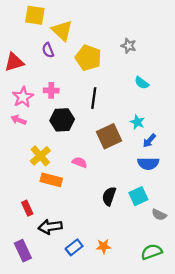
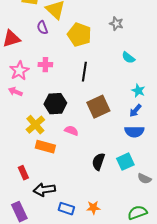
black hexagon: (62, 120) -> (55, 104), moved
cyan star: (137, 122) -> (138, 91), moved
blue rectangle: (74, 247) -> (66, 209), turned 56

